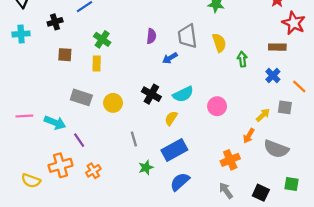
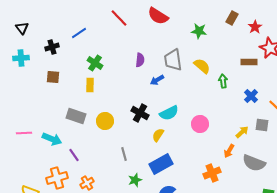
yellow semicircle: (219, 43) -> (202, 66), turned -30
brown rectangle: (277, 47) -> (249, 62), moved
brown square: (65, 55) -> (53, 77), moved

